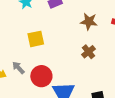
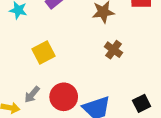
gray arrow: (18, 68) -> (32, 94), turned -80

